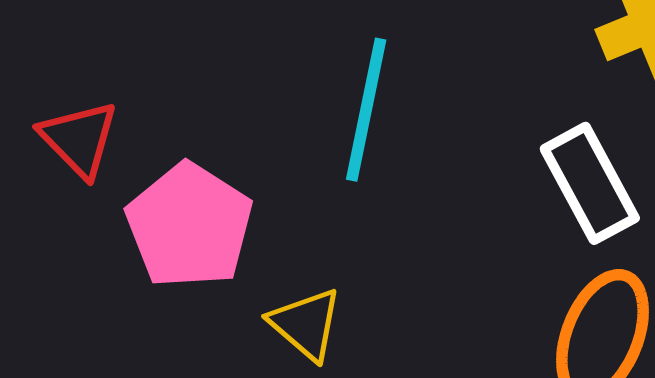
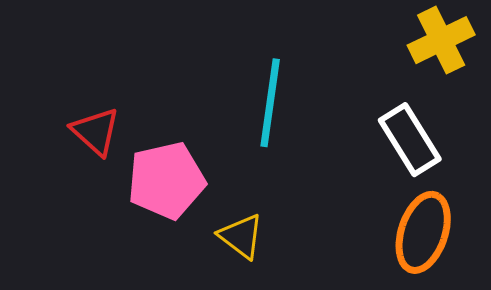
pink pentagon: (189, 226) -> (166, 180), turned 30

